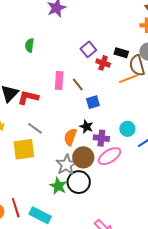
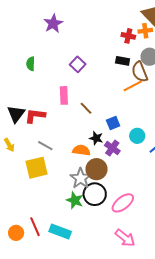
purple square: (88, 49) -> (78, 64), moved
red cross: (103, 63) -> (128, 36), moved
brown line: (78, 84) -> (86, 108), moved
blue square: (93, 102) -> (113, 123), moved
orange semicircle: (70, 137) -> (81, 150), turned 84
purple cross: (101, 138) -> (112, 148), turned 35
pink ellipse: (110, 156) -> (123, 203), moved

